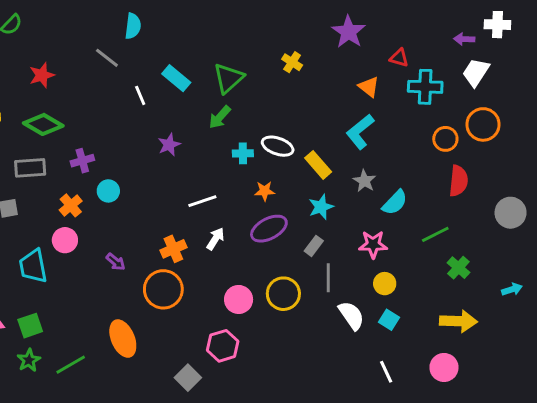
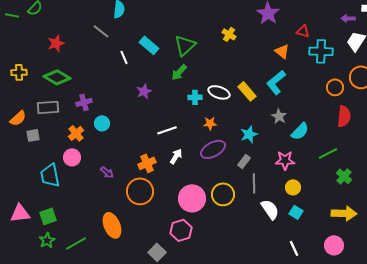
yellow rectangle: (318, 165) -> (247, 91), moved
pink circle: (239, 299) -> (192, 198), size x1.4

